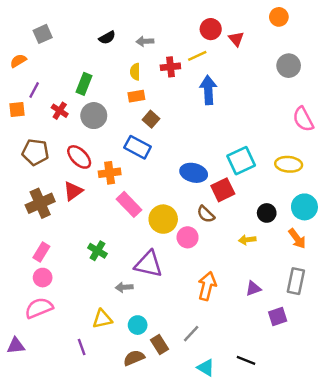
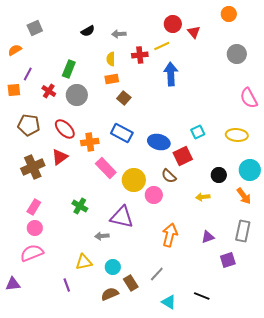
blue rectangle: (138, 147) -> (122, 133), moved
cyan square: (241, 161) -> (198, 132), size x0.6

